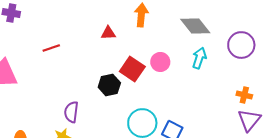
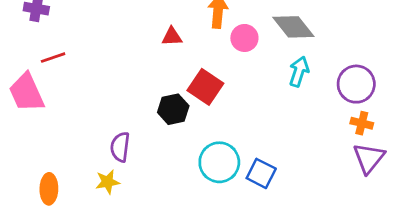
purple circle: (241, 45) -> (356, 84), moved
red line: (51, 48) -> (53, 58), moved
pink circle: (160, 62) -> (244, 38), moved

